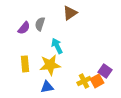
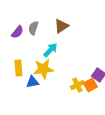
brown triangle: (70, 13) -> (61, 26), moved
cyan arrow: (57, 46) -> (50, 50), turned 70
blue triangle: (47, 87) -> (32, 82), moved

